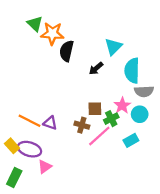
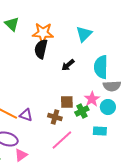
orange star: (52, 33) -> (43, 33), moved
cyan triangle: (113, 47) -> (84, 34), moved
pink line: (99, 136) -> (62, 140), moved
cyan rectangle: (131, 140) -> (100, 131), turned 32

